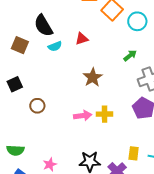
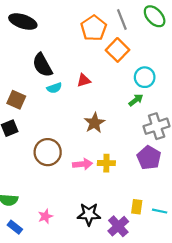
cyan circle: (137, 21) -> (145, 77), moved
brown square: (20, 45) -> (16, 100), moved
brown circle: (37, 106) -> (48, 152), moved, size x1.6

